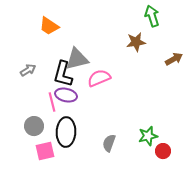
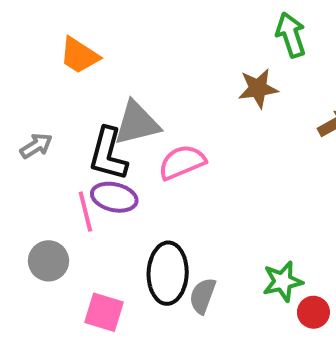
black ellipse: (66, 132) -> (168, 273), moved
pink square: (45, 151) -> (104, 312), moved, turned 30

